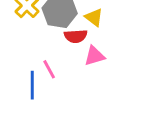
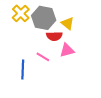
pink line: (49, 69) -> (43, 57), moved, turned -32

